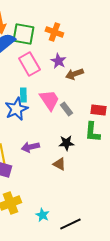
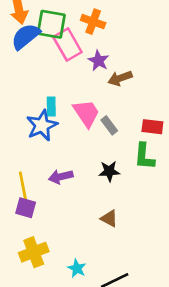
pink rectangle: (29, 64) -> (67, 44), moved
brown triangle: (59, 164) -> (109, 218), moved

